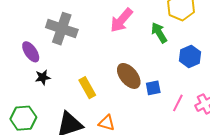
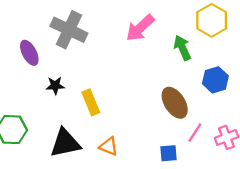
brown ellipse: (129, 76) -> (175, 103), moved
black star: (43, 77) -> (55, 86), moved
blue square: (153, 88) -> (168, 153), moved

